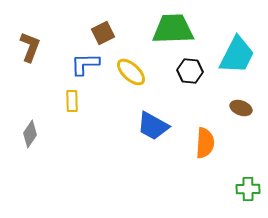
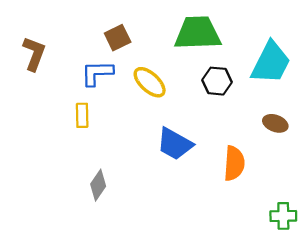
gray diamond: (30, 134) -> (98, 185), moved

